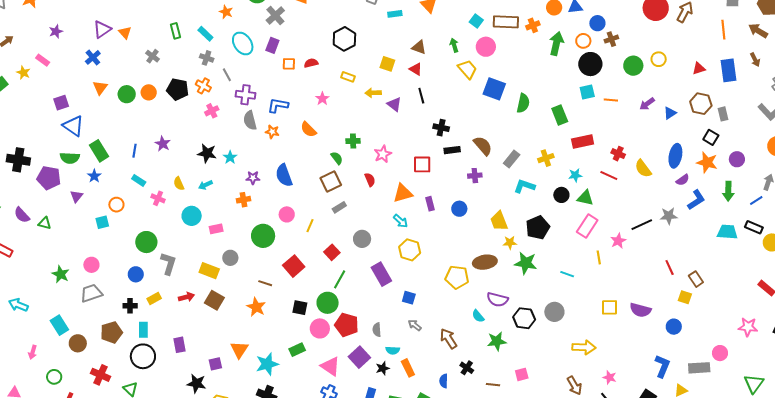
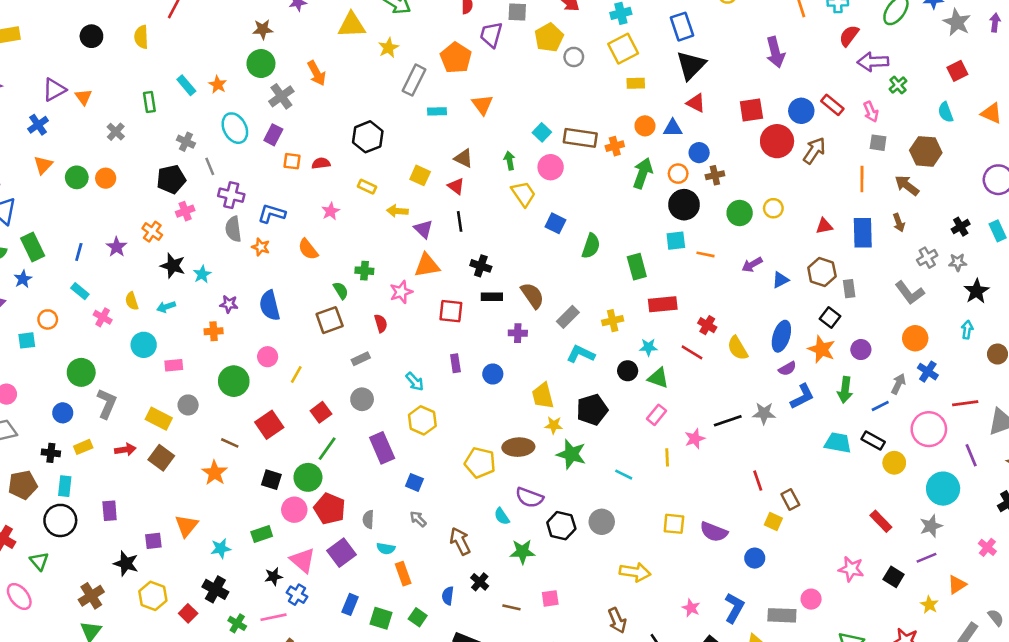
cyan rectangle: (205, 34) -> (186, 85), moved
orange cross: (203, 86) -> (152, 232), moved
black pentagon: (178, 89) -> (171, 179), moved, turned -30
blue square: (494, 89) -> (555, 223), size x0.7
orange triangle: (403, 193) -> (427, 265), moved
gray rectangle: (339, 207) -> (361, 359), moved
pink rectangle: (587, 226) -> (657, 415), size x0.7
cyan star: (267, 364) -> (221, 548), size x0.7
black star: (383, 368) -> (274, 577), moved
pink star: (610, 377) -> (691, 608), moved

